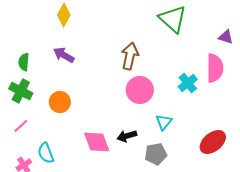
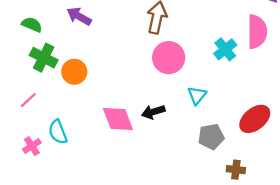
green semicircle: (24, 62) -> (32, 25), turned 108
green cross: (21, 91) -> (44, 58), moved
gray pentagon: (156, 154) -> (211, 137), moved

